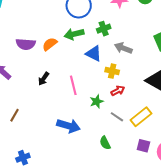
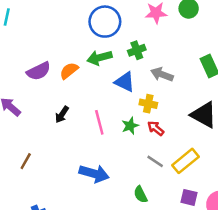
purple semicircle: (26, 44) -> (39, 71), turned -30
red arrow: (118, 91) -> (156, 128), turned -112
green star: (97, 101) -> (130, 126), moved

